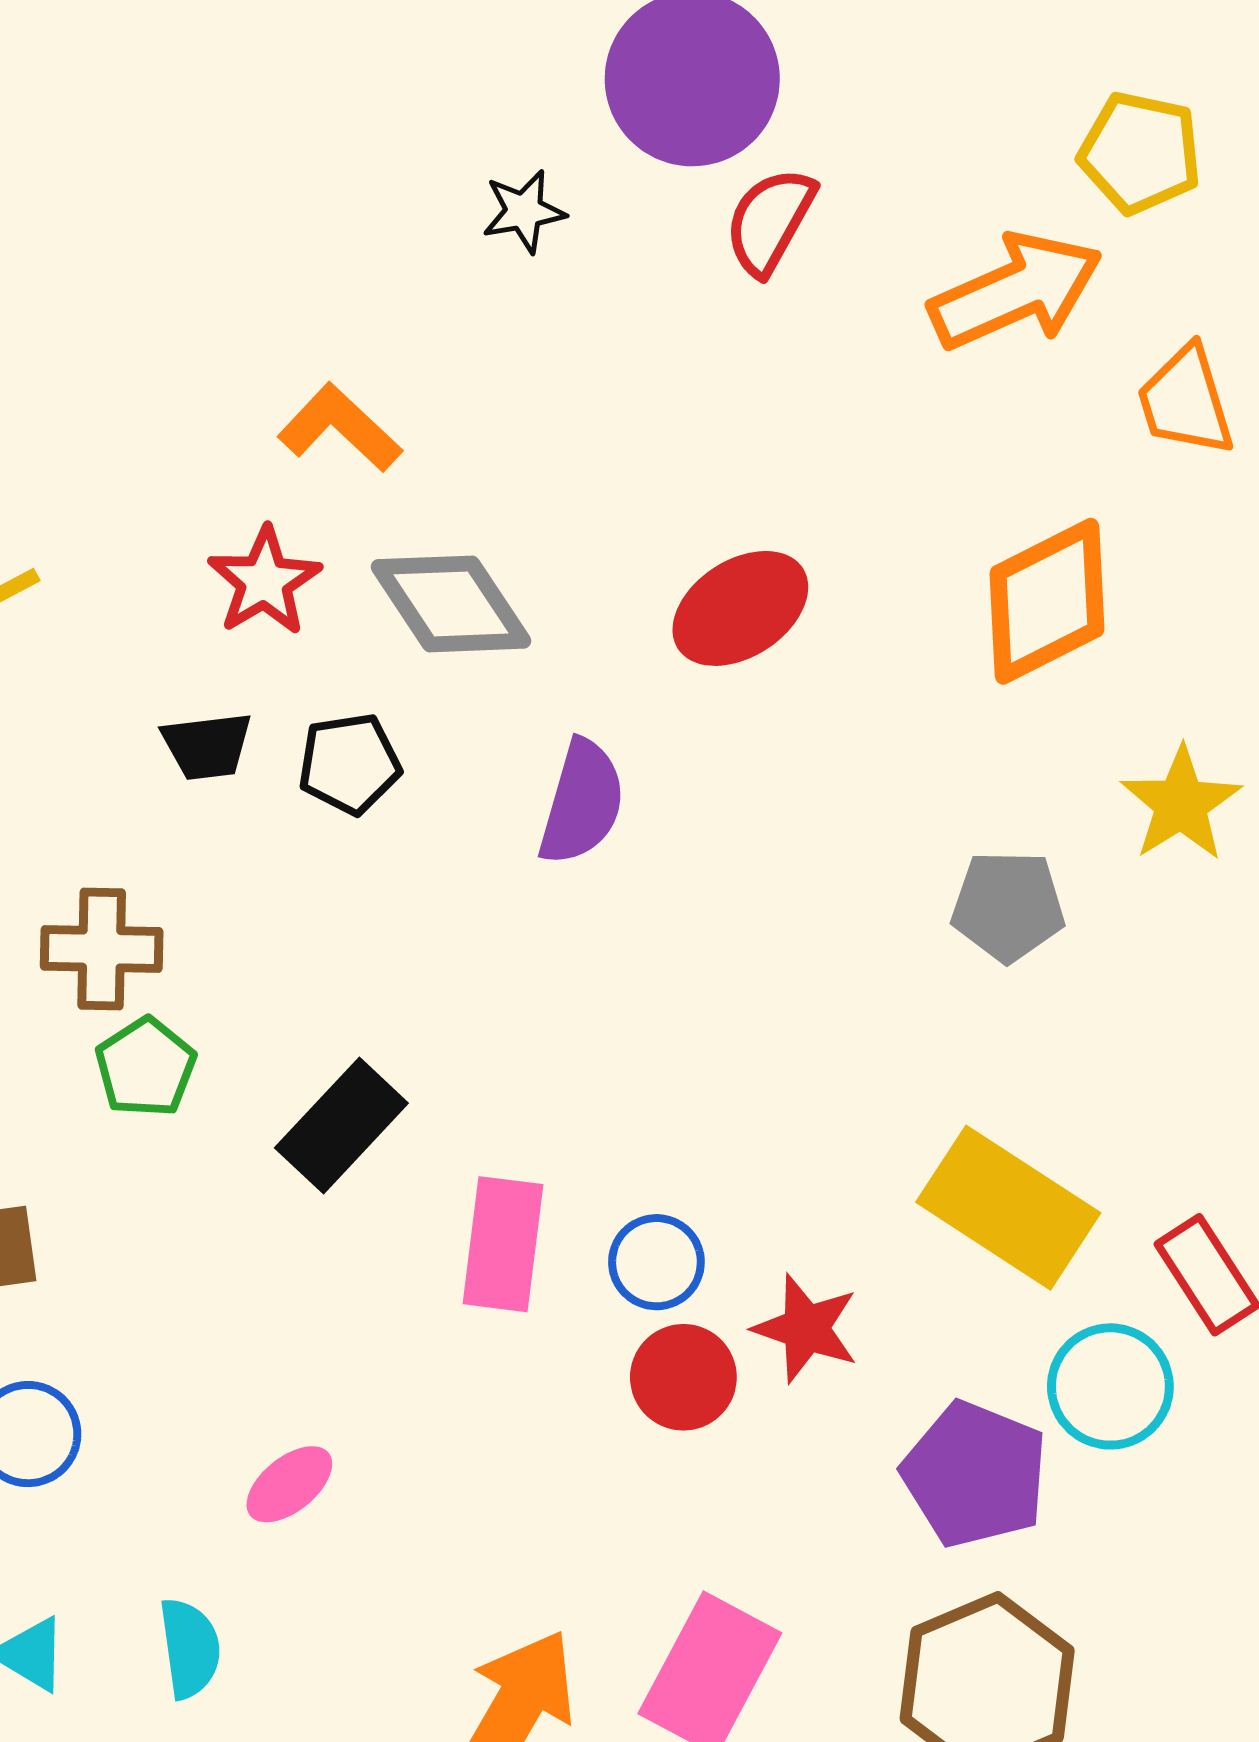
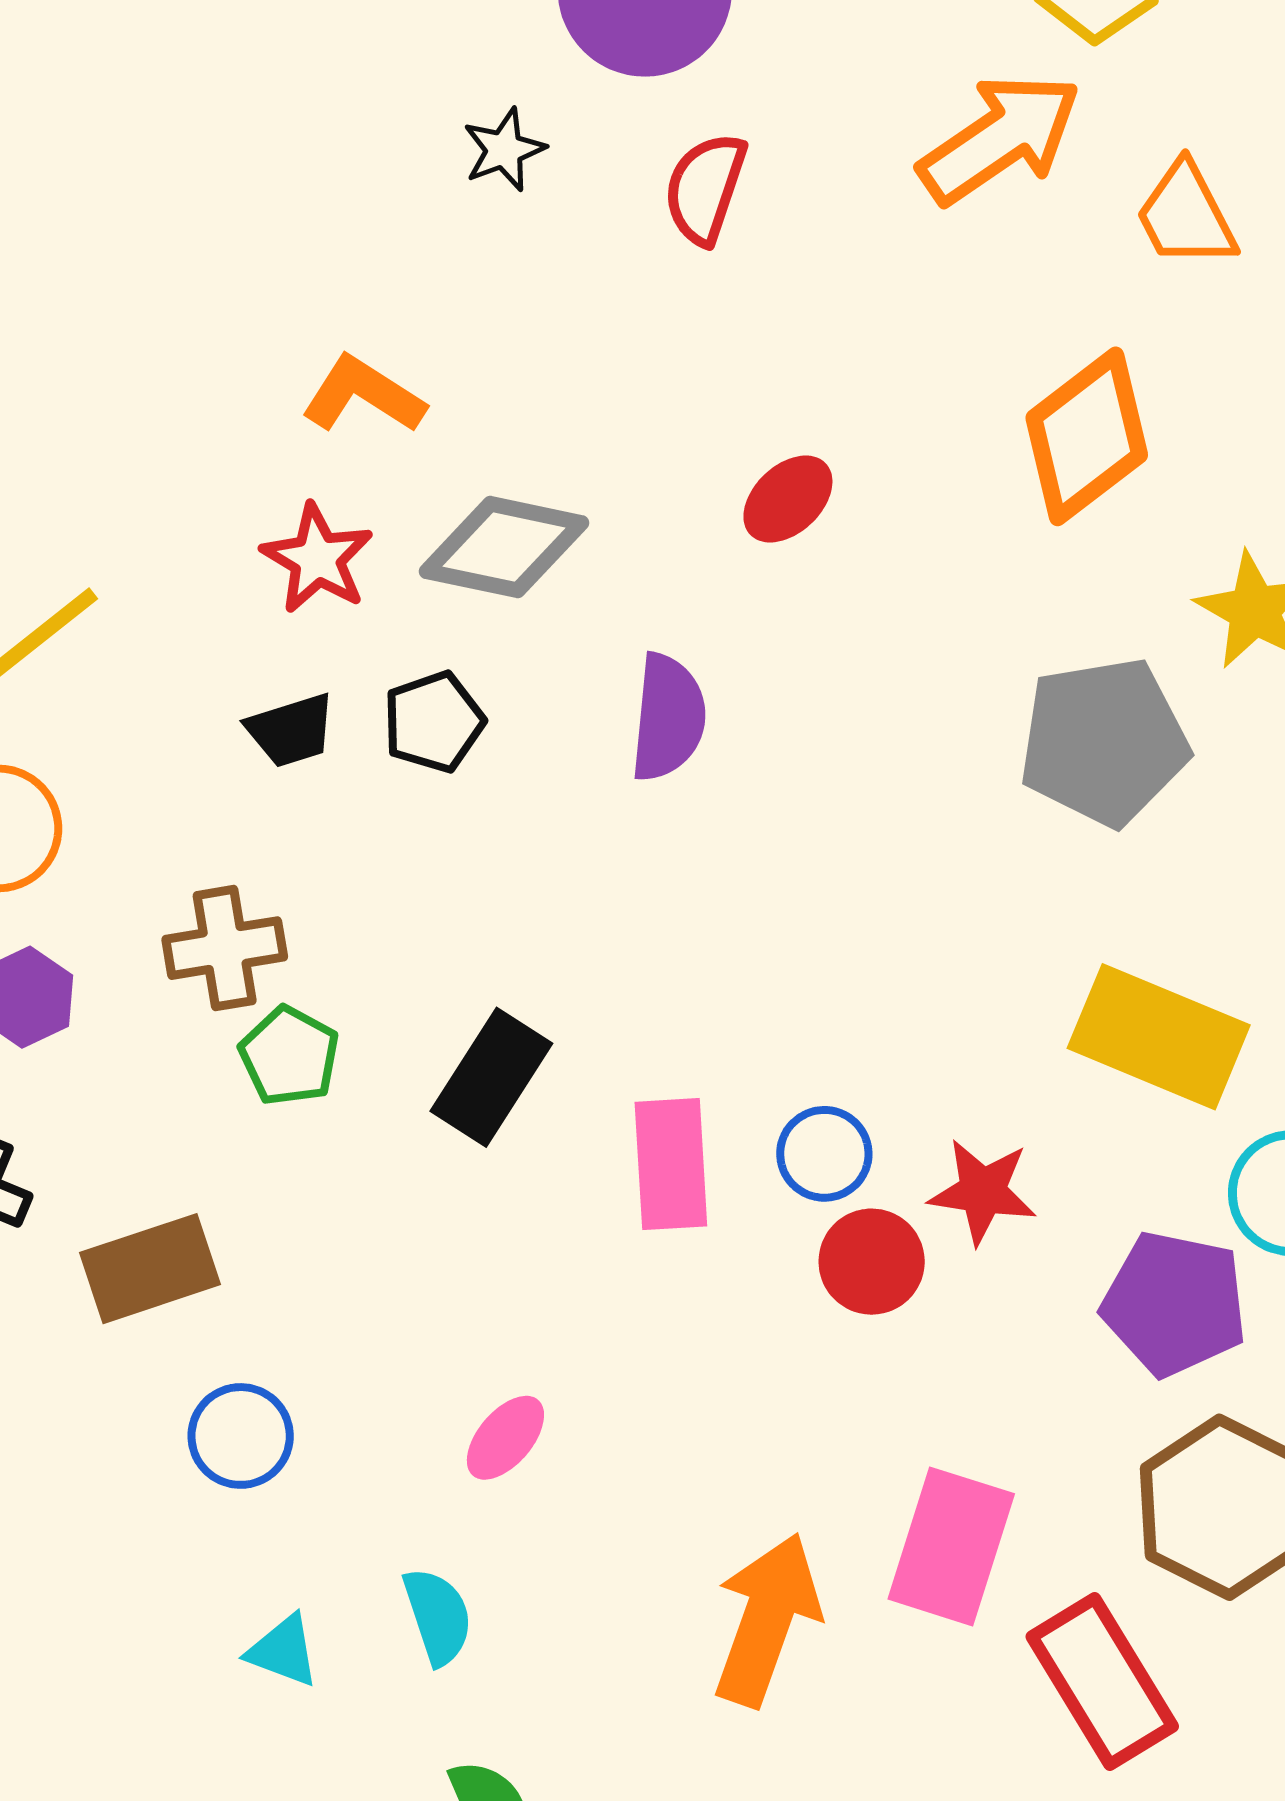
red semicircle: (770, 221) -> (705, 188), moved
gray diamond: (451, 604) -> (504, 547), turned -34
red ellipse: (740, 608) -> (788, 499), size x0.7
gray pentagon: (1008, 906) -> (1104, 742), size x1.5

